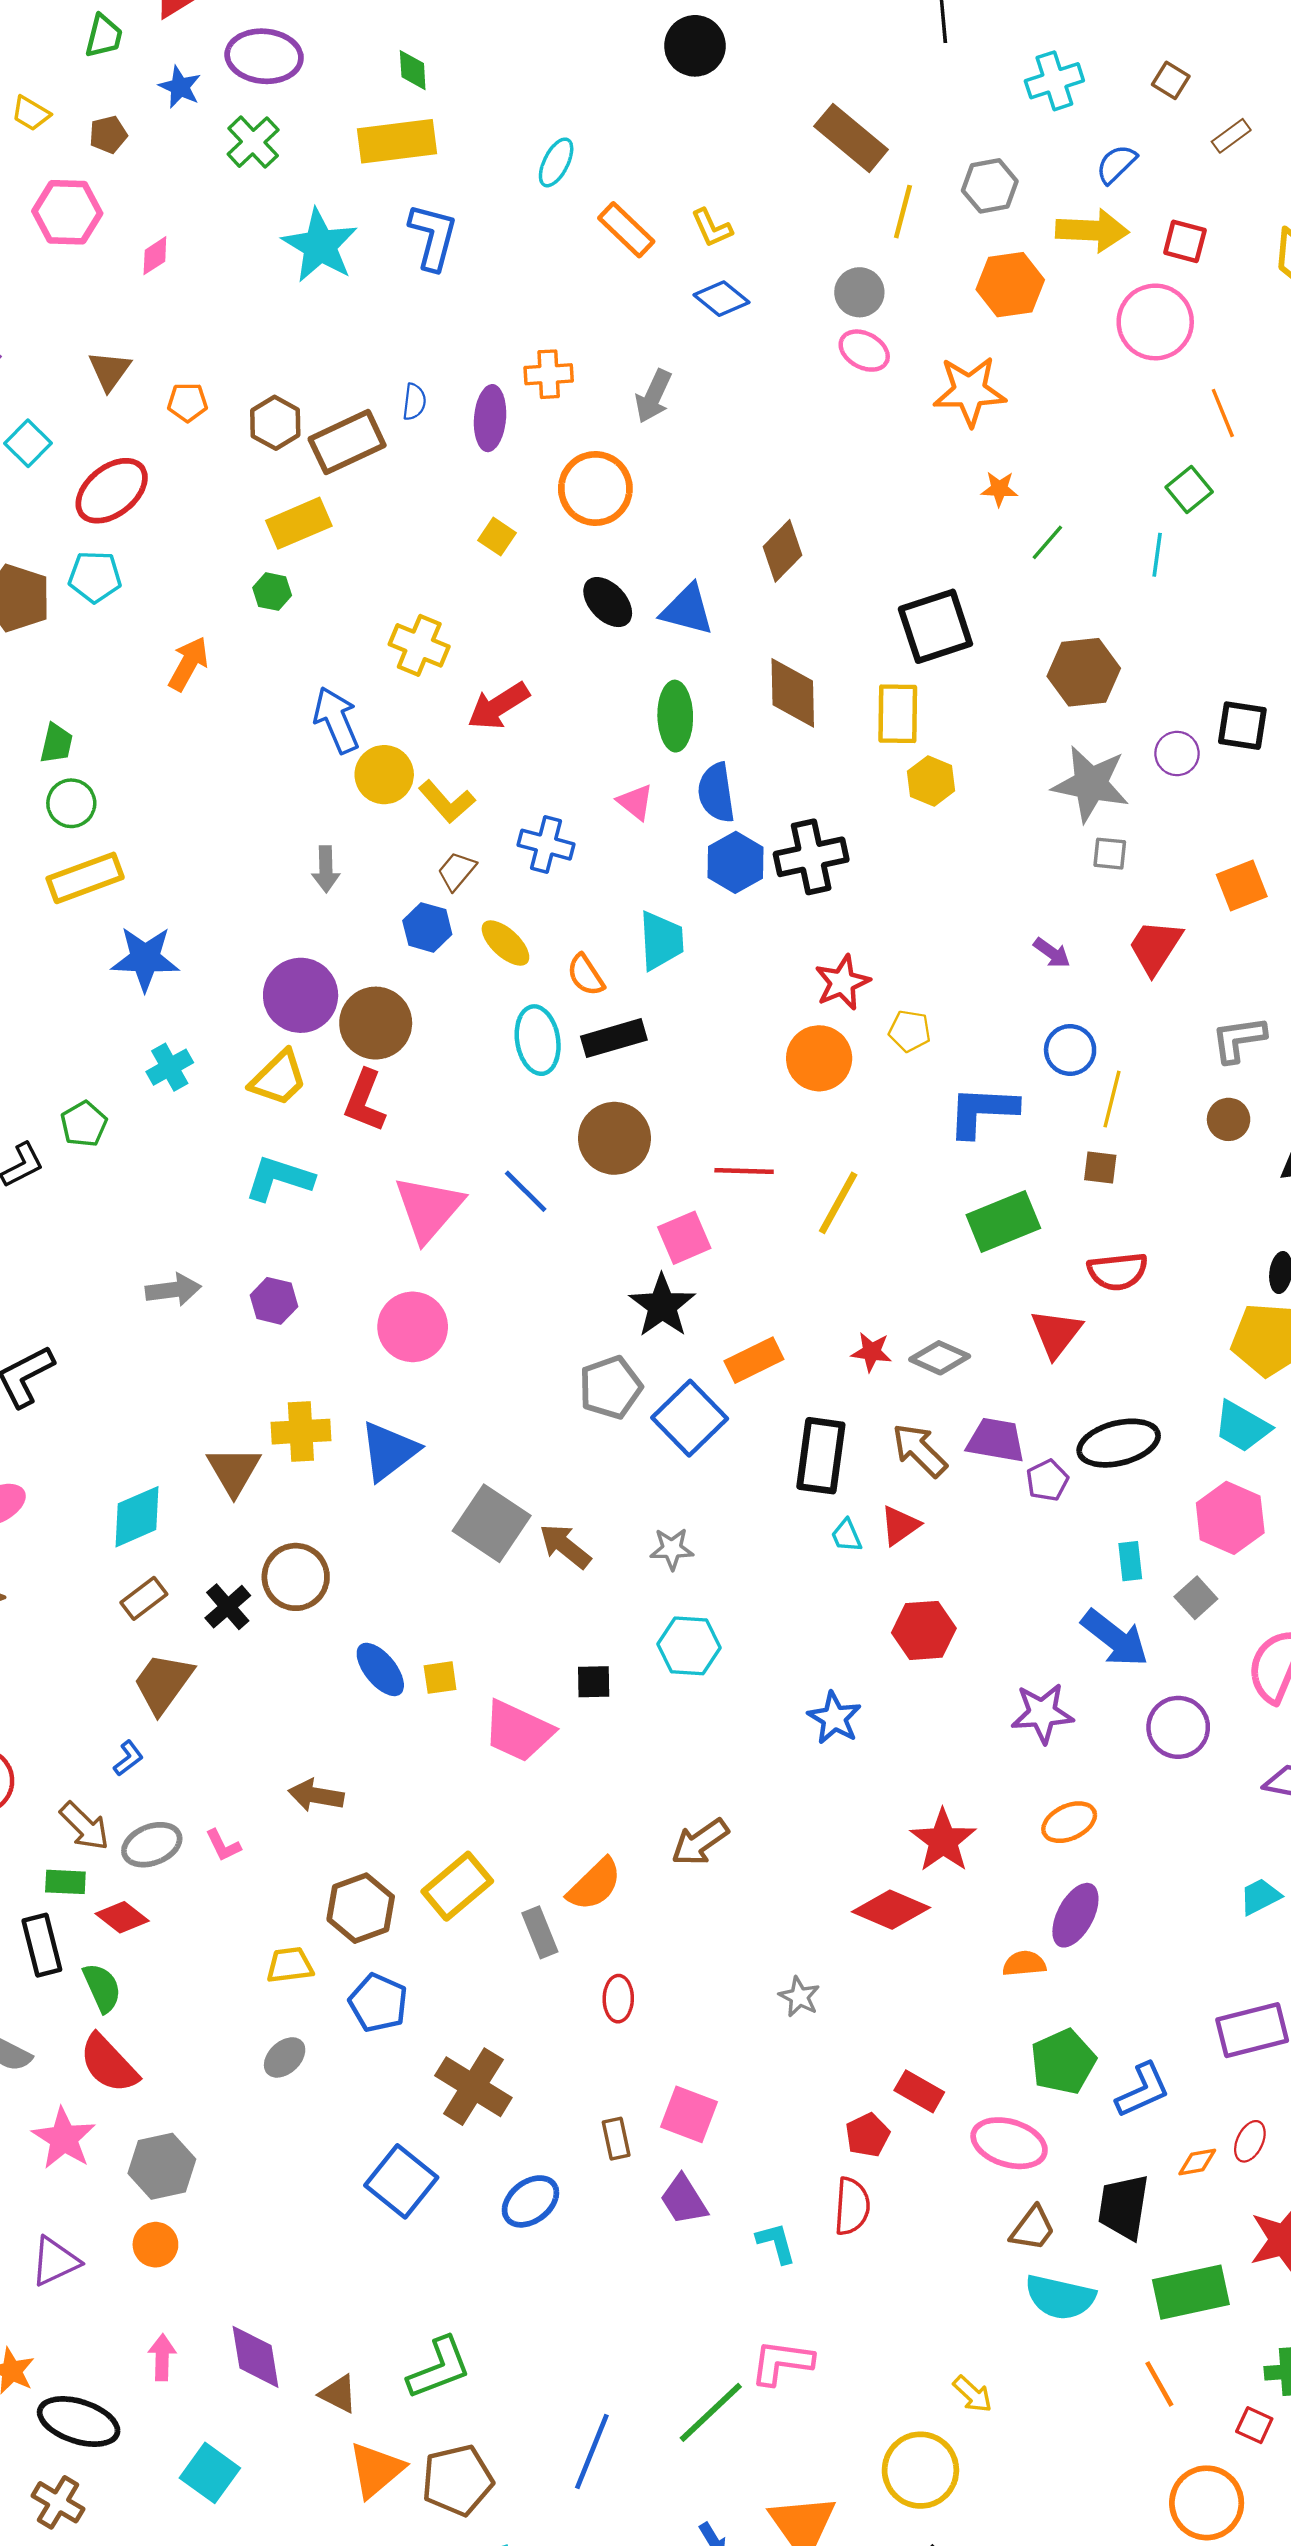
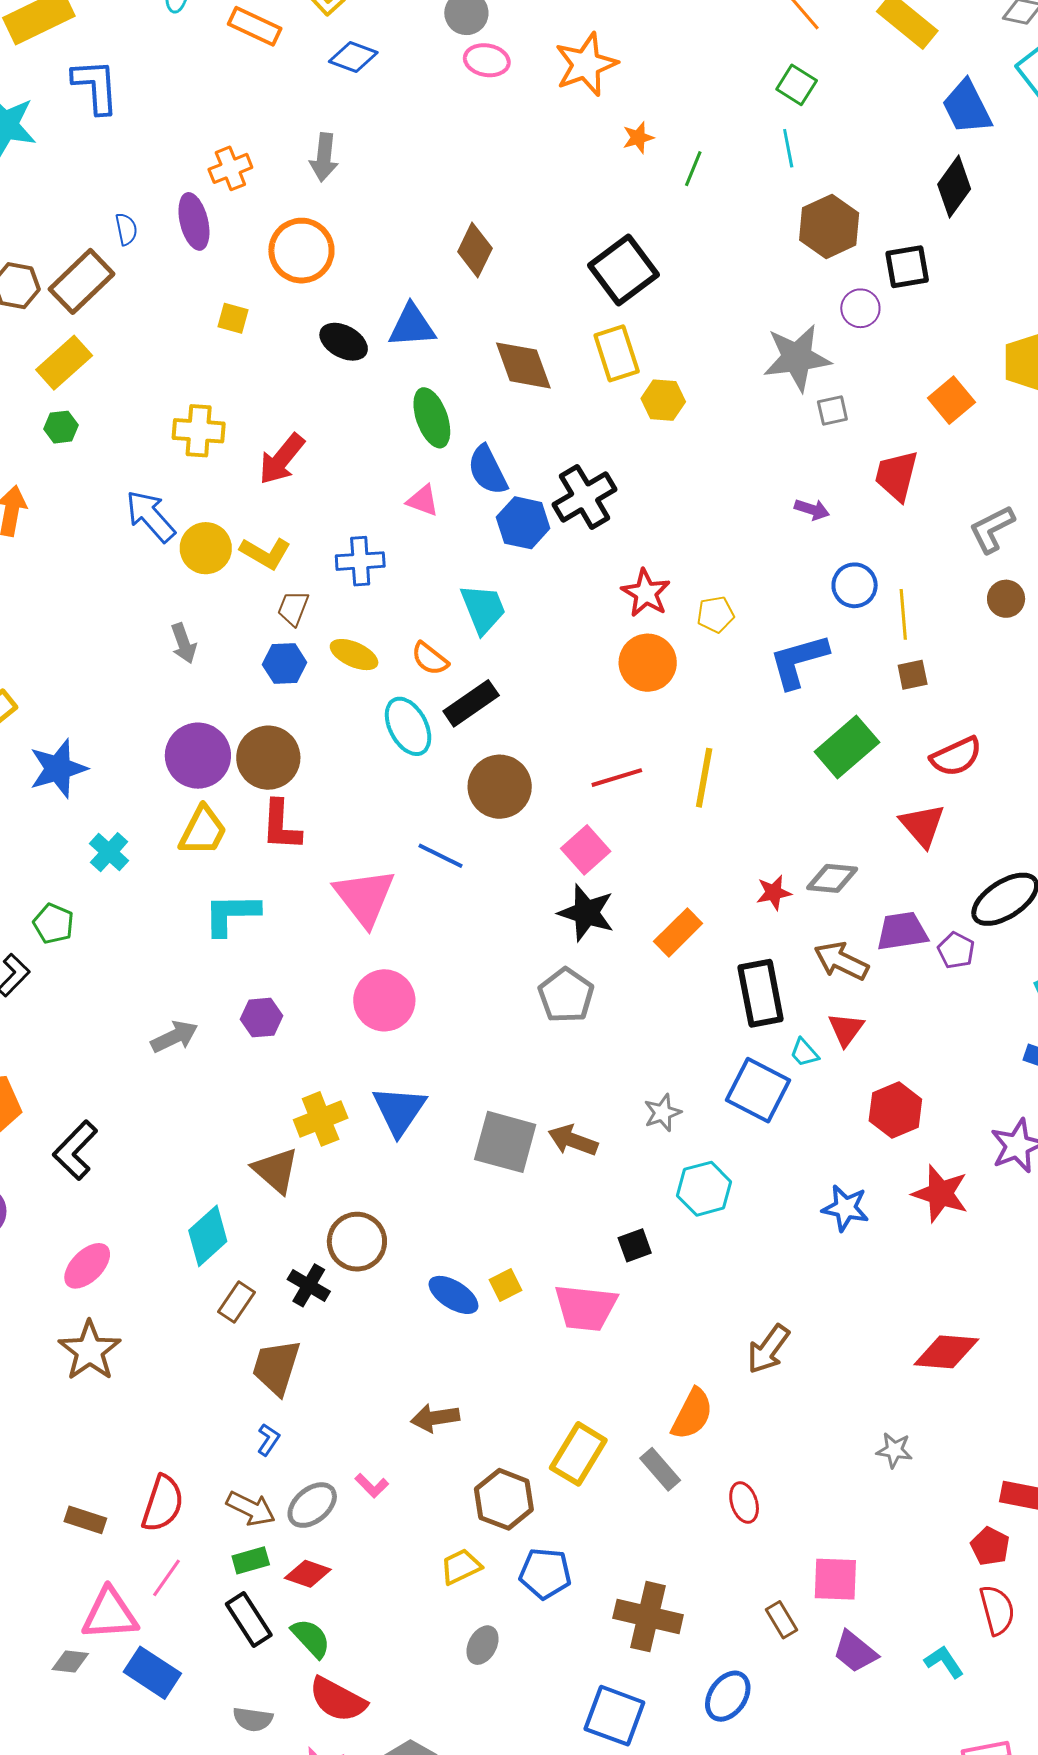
brown hexagon: (1084, 672) -> (829, 226), moved
blue square: (690, 1418) -> (758, 1090), moved
red star: (943, 1841) -> (940, 1194), moved

